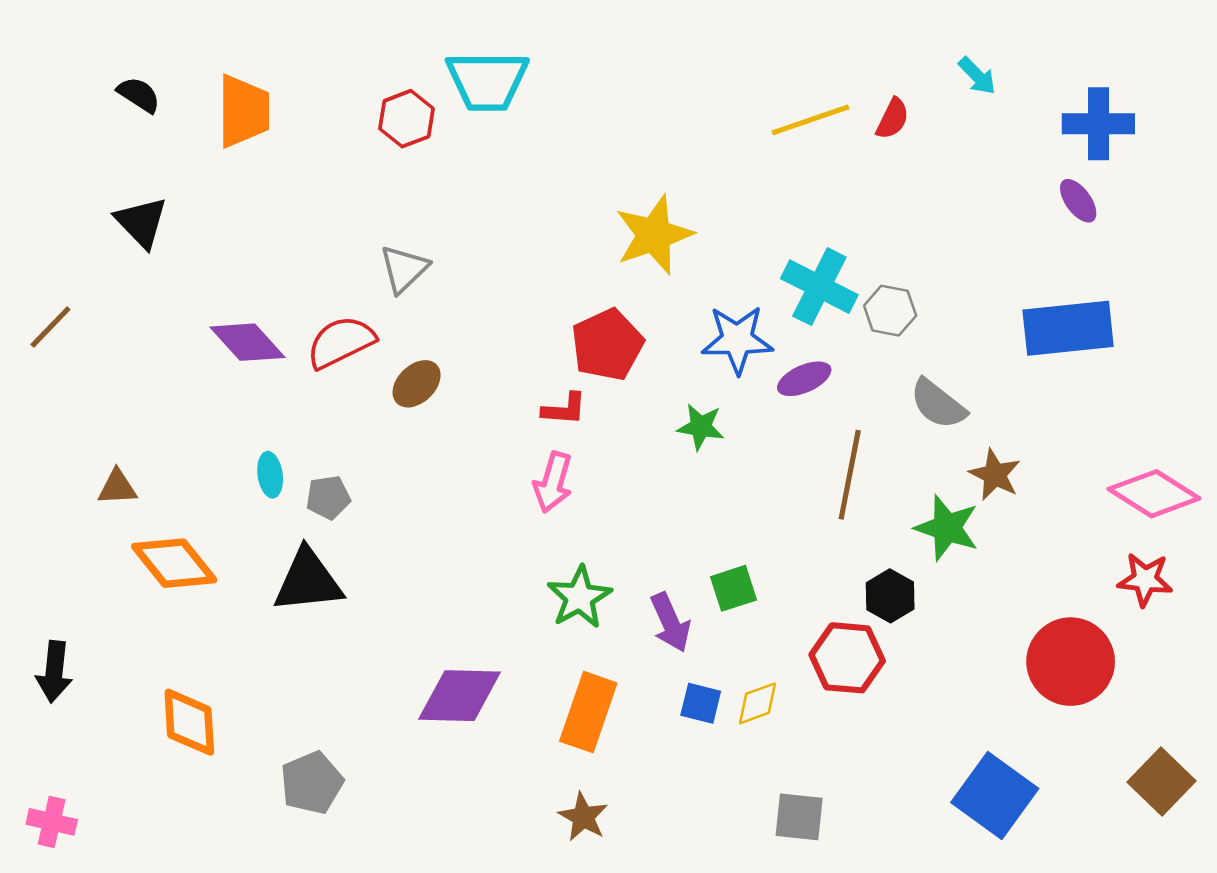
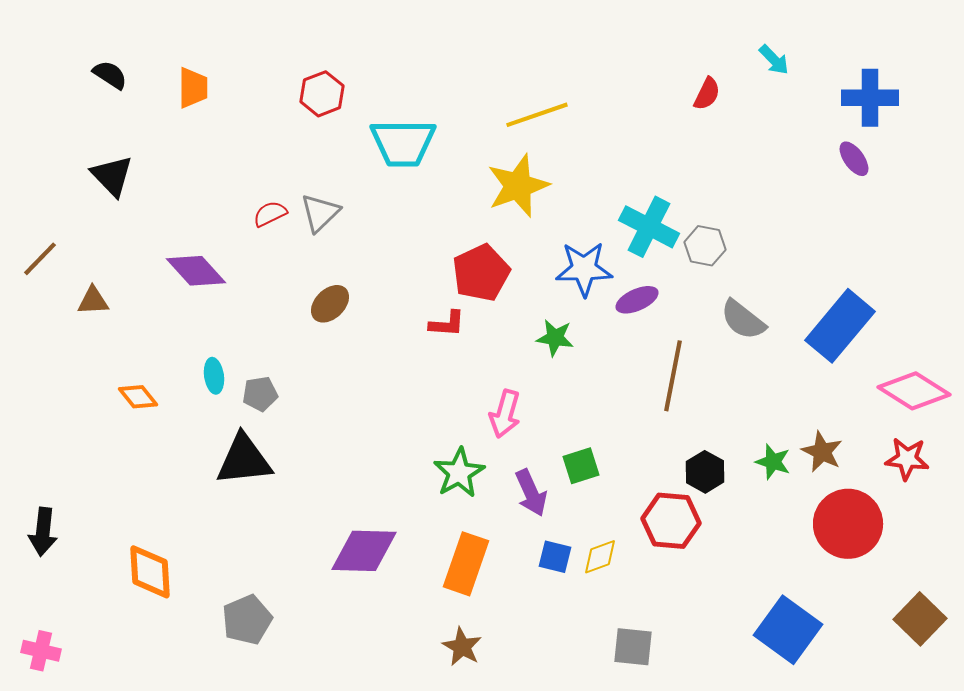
cyan trapezoid: (487, 81) -> (403, 143), moved
orange trapezoid: (244, 111) -> (193, 88), size x0.7
yellow line: (811, 120) -> (537, 115), moved
blue rectangle: (1068, 328) -> (840, 326), moved, turned -44
red semicircle: (341, 342) -> (270, 214), moved, size x0.6
brown star: (995, 475) -> (822, 452), moved
pink arrow: (553, 482) -> (505, 414), moved
brown triangle: (117, 487) -> (93, 301), moved
green star: (947, 528) -> (773, 462), moved, size x0.7
orange diamond: (174, 563) -> (138, 397), moved, size x0.6

